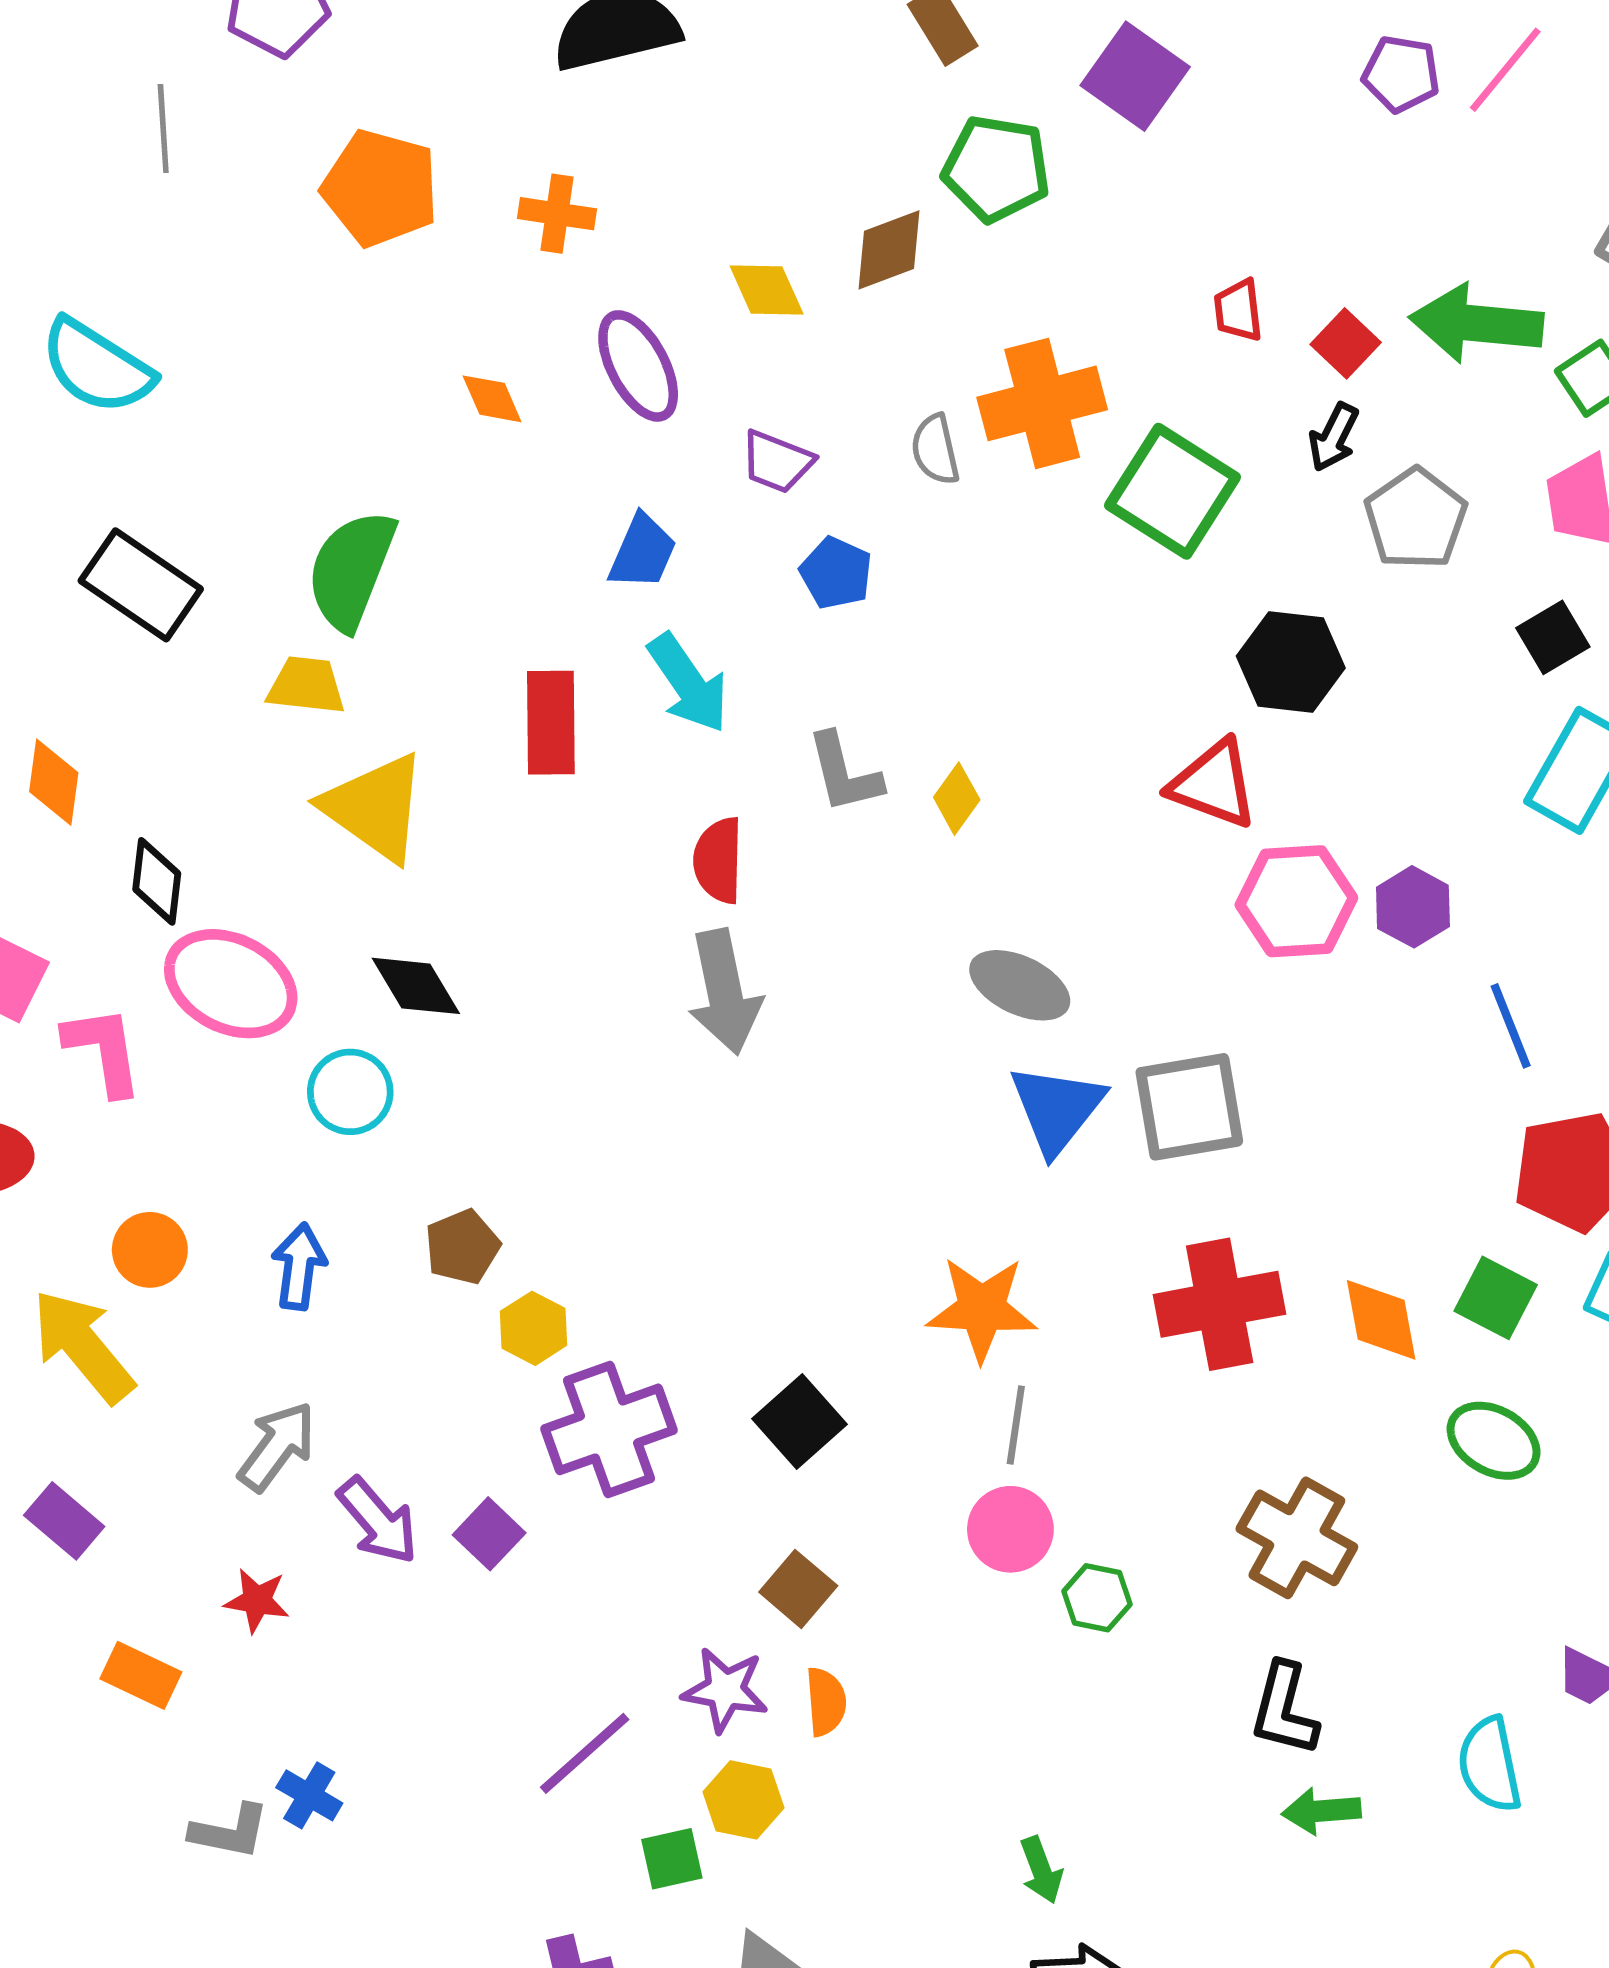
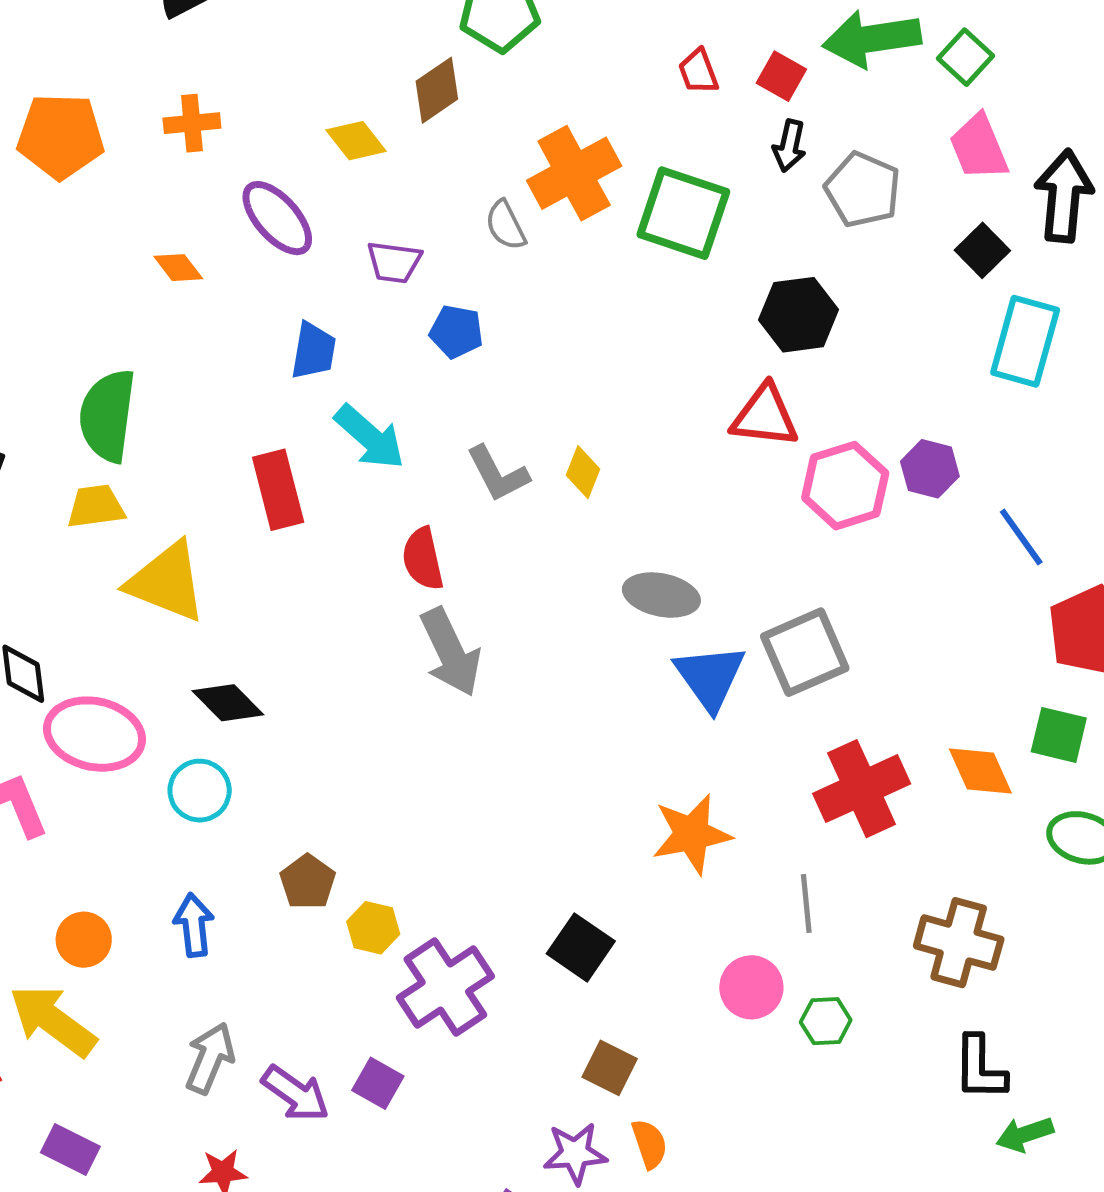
gray line: (1016, 1425) -> (806, 904), moved

